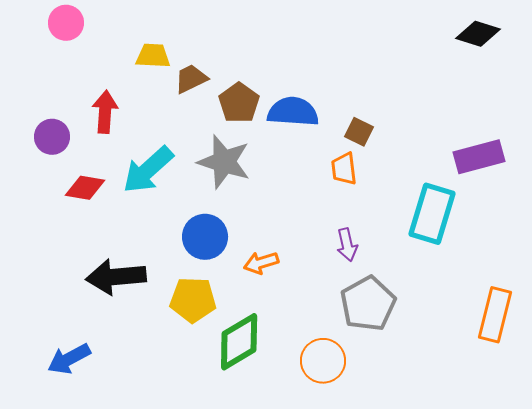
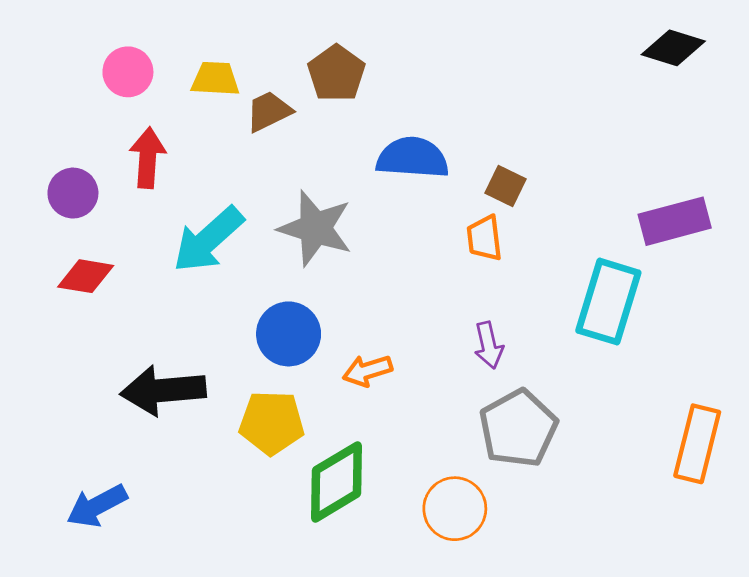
pink circle: (66, 23) -> (128, 72), moved
brown pentagon: (239, 103) -> (336, 73), moved
red diamond: (85, 188) -> (86, 276), moved

